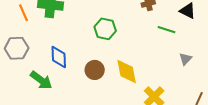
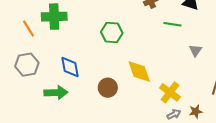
brown circle: (95, 70) -> (108, 88), moved
green arrow: (41, 80) -> (56, 93), turned -30

